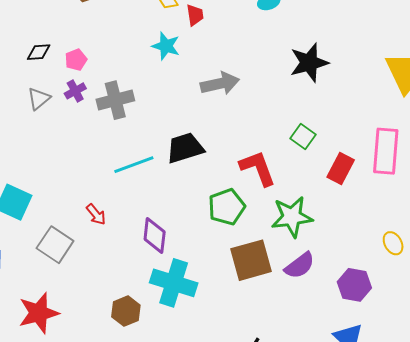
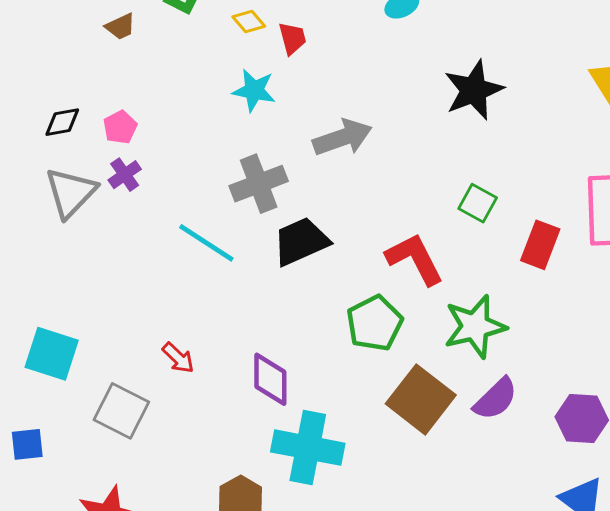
gray triangle: (39, 99) -> (71, 193), size x1.5
gray cross: (115, 100) -> (259, 184), moved
cyan line: (134, 165) -> (206, 243), moved, turned 60
brown square: (251, 260) -> (421, 399), turned -30

